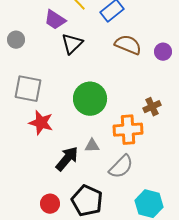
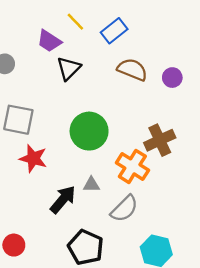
brown cross: (152, 107) -> (160, 140), size x1.5
orange cross: (128, 130) -> (132, 166), turned 36
red circle: (50, 204) -> (14, 245), moved

